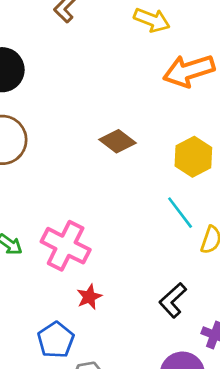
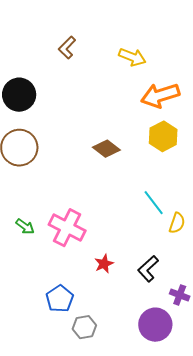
yellow hexagon: (193, 157) -> (163, 136), moved
red star: (89, 297) -> (104, 264), moved

